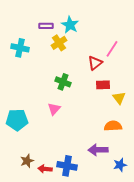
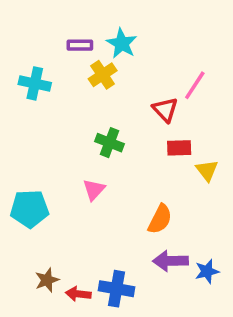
red triangle: (95, 63) -> (165, 110), turned -35
orange semicircle: (113, 126) -> (160, 219), moved, turned 120
blue star: (120, 165) -> (207, 271), moved

